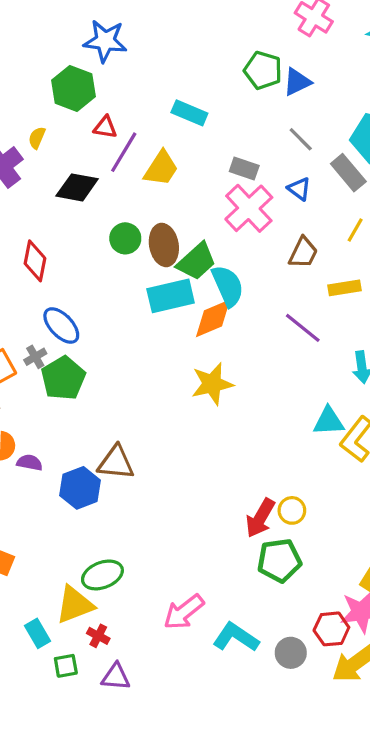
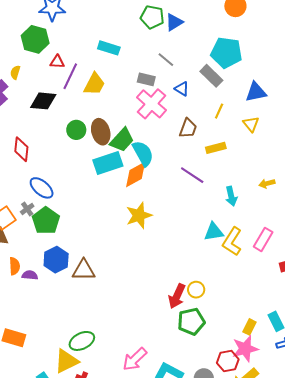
gray line: (301, 139) -> (166, 60), moved
blue hexagon: (80, 488) -> (56, 260), moved

